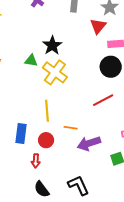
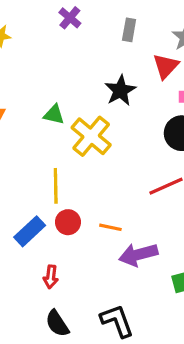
black star: (52, 45) -> (120, 90), moved
yellow line: (47, 111) -> (56, 186), moved
blue rectangle: (21, 134) -> (30, 231), turned 36
red circle: (46, 140) -> (68, 222), moved

